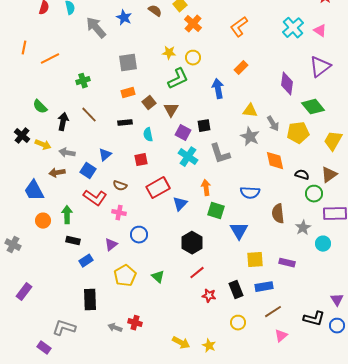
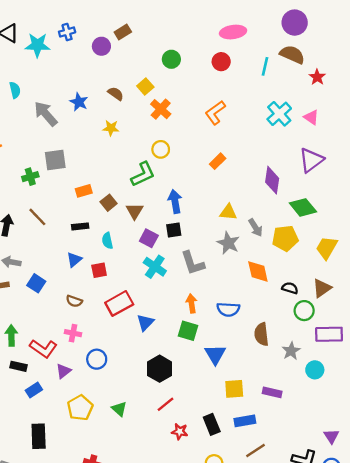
yellow star: (169, 53) -> (111, 128), moved
gray square: (128, 63) -> (55, 160), moved
blue arrow: (218, 89) -> (175, 202), moved
blue triangle: (105, 155) -> (74, 260), moved
orange arrow: (206, 188) -> (192, 303), moved
red L-shape: (95, 198) -> (43, 349), moved

